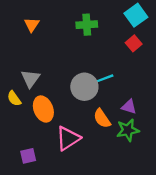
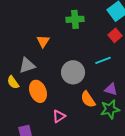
orange triangle: (32, 25) -> (43, 41), moved
gray triangle: (30, 79) -> (27, 65), turned 36
cyan line: (104, 79) -> (103, 60), moved
pink triangle: (68, 138) -> (59, 116), size x0.6

